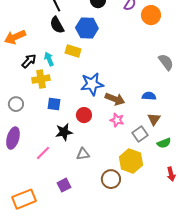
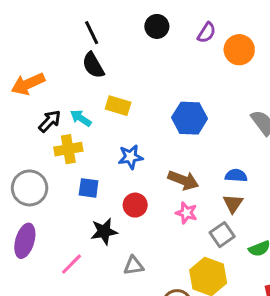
blue hexagon: (87, 28) -> (190, 118), moved
cyan arrow: (49, 59) -> (81, 118), turned -32
blue star: (92, 84) -> (130, 157), moved, size x0.7
gray circle: (16, 104) -> (30, 188), size x1.5
brown triangle: (154, 119) -> (233, 204), moved

